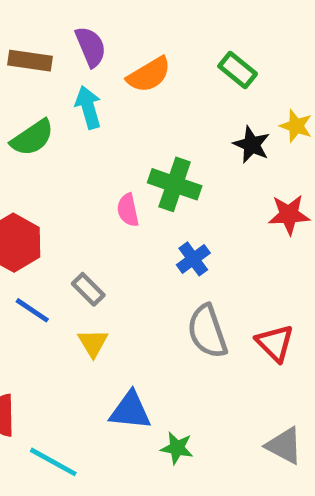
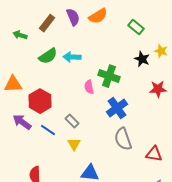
brown rectangle: (30, 61) -> (47, 23), turned -60
orange semicircle: (149, 75) -> (98, 16), moved
cyan arrow: (88, 107) -> (72, 57), moved, turned -72
blue cross: (193, 259) -> (117, 108), size x1.5
red triangle: (275, 343) -> (154, 154), moved, turned -36

